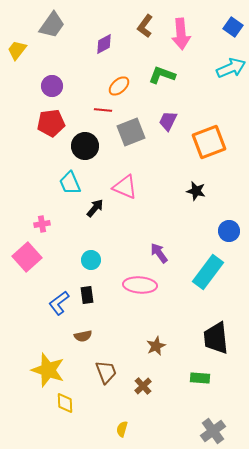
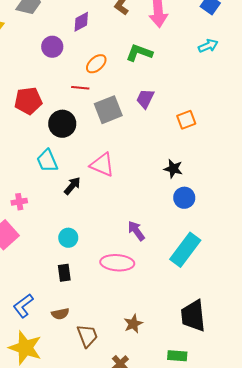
cyan arrow: (231, 68) -> (208, 46), size x0.7
purple circle: (52, 86) -> (52, 47), moved
orange square: (209, 142) -> (186, 120), size x0.6
blue circle: (229, 231) -> (184, 198), moved
blue L-shape: (59, 303) -> (23, 306), moved
brown trapezoid: (106, 372) -> (87, 336), moved

